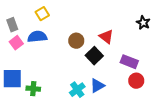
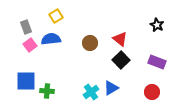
black square: (94, 56) -> (121, 60), moved
purple rectangle: (129, 62) -> (157, 62), moved
red circle: (136, 81) -> (152, 92), moved

